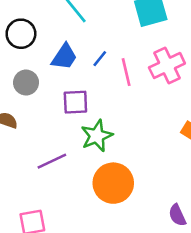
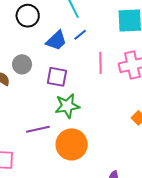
blue line: (100, 59) -> (80, 35), moved
gray circle: (26, 83) -> (22, 64), moved
purple line: (52, 161) -> (38, 129), moved

